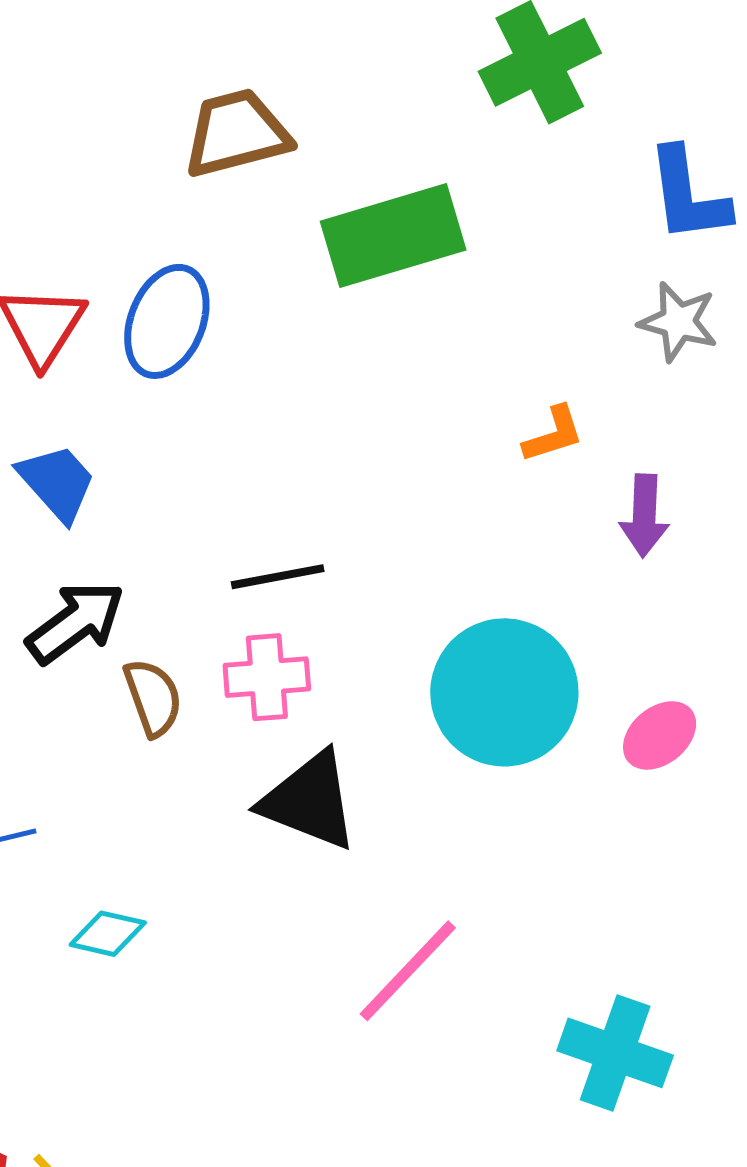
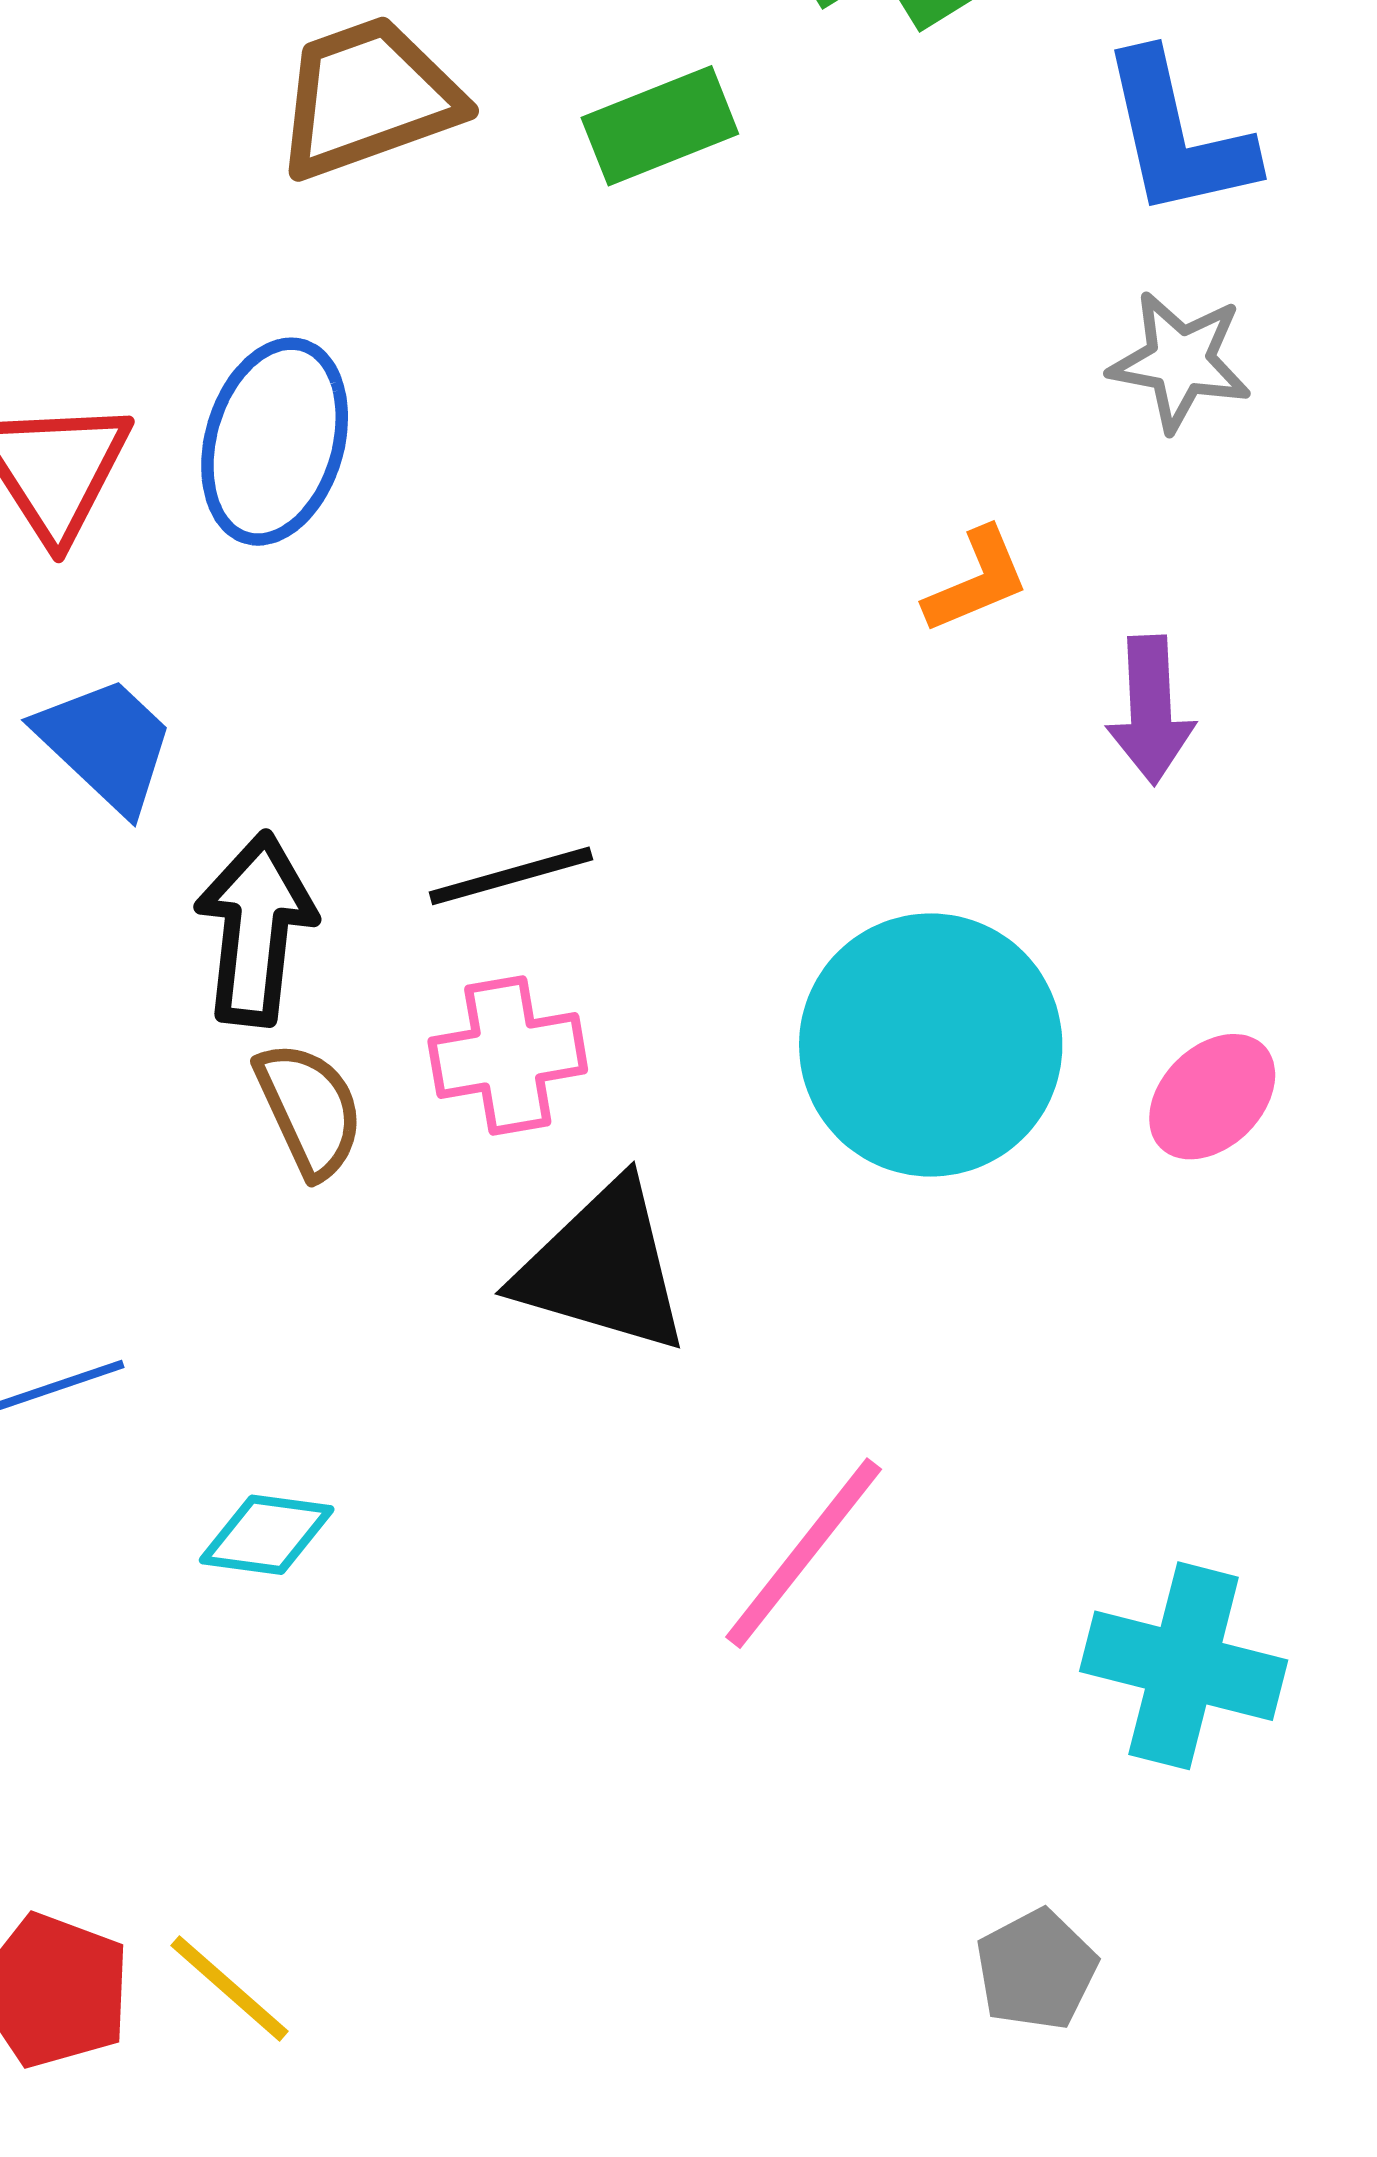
green rectangle: (393, 236) -> (660, 126), moved, size x0.6
black arrow: (75, 622) -> (256, 929), moved, turned -42

